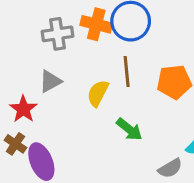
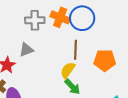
yellow semicircle: (98, 93) -> (68, 70), moved

